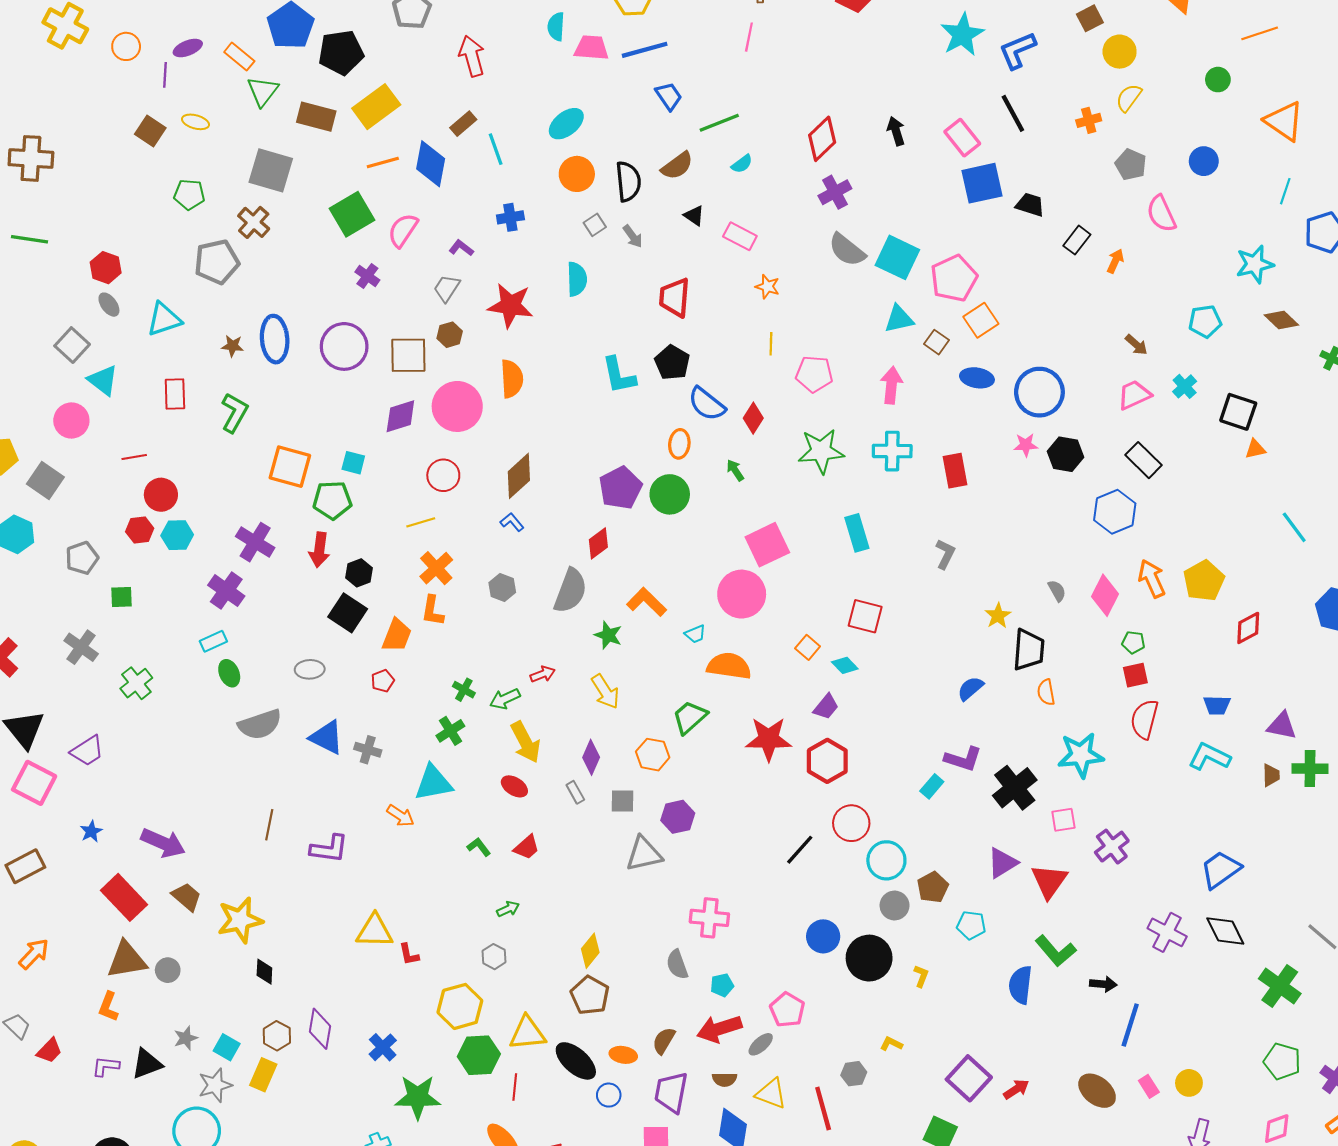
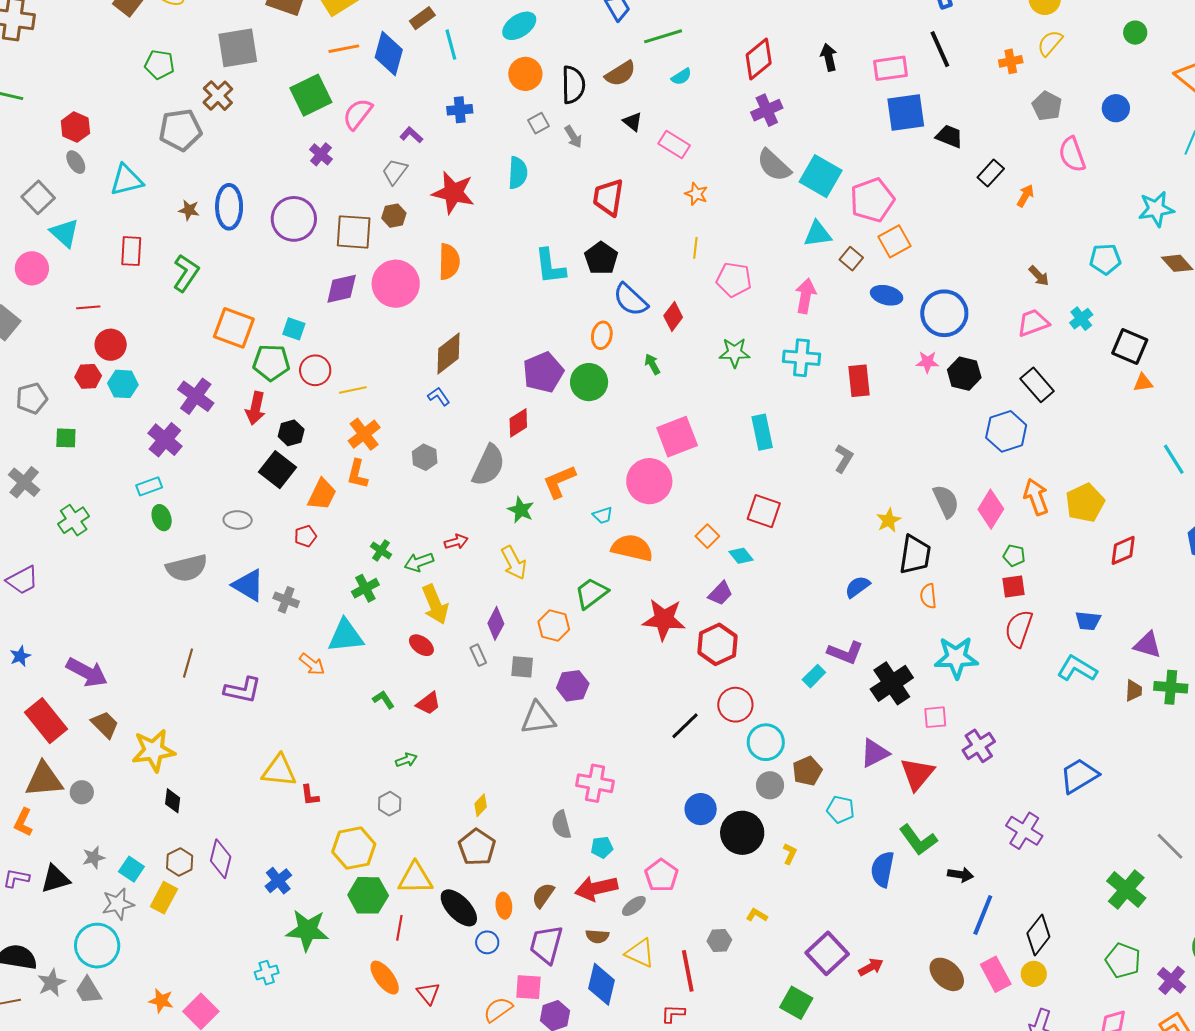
pink rectangle: (962, 138) -> (891, 68), turned -64
gray square: (271, 170) -> (238, 48), turned -30
green star: (821, 451) -> (735, 353), size x0.7
red circle: (443, 475) -> (315, 370), moved
gray semicircle: (1057, 591) -> (946, 501), size x1.6
orange L-shape: (647, 602) -> (559, 482), turned -72
black diamond: (1225, 931) -> (1038, 935), moved, turned 60
yellow diamond: (590, 951) -> (481, 805), size x0.7
orange ellipse: (623, 1055) -> (504, 906), turned 70
pink rectangle: (1149, 1086) -> (996, 974), size x1.6

